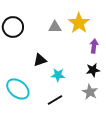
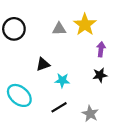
gray star: (90, 92) -> (90, 114), moved

